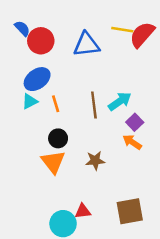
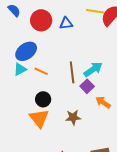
red circle: (41, 41) -> (41, 20), moved
blue triangle: (86, 44) -> (66, 23), size x0.6
orange line: (56, 104) -> (41, 71), turned -48
purple square: (135, 122) -> (87, 86), moved

